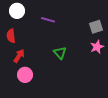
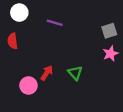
green triangle: (60, 53) -> (75, 73), moved
red arrow: (19, 56) -> (47, 73), moved

